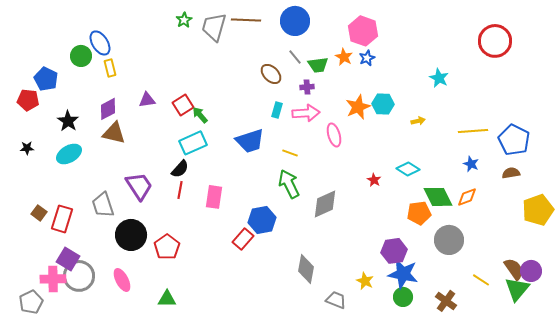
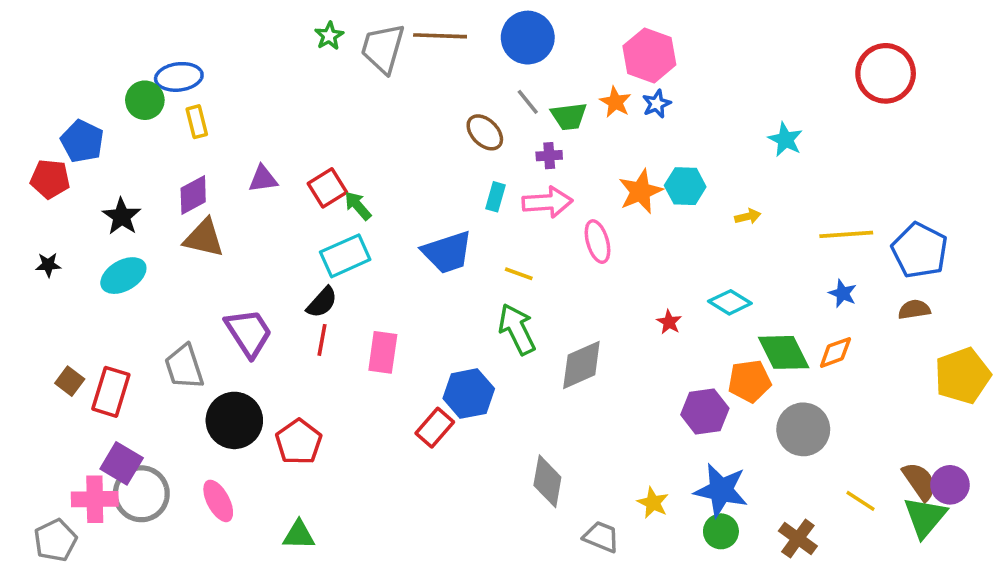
blue ellipse: (100, 43) -> (179, 77), turned -65
purple hexagon: (394, 251) -> (705, 411), moved

